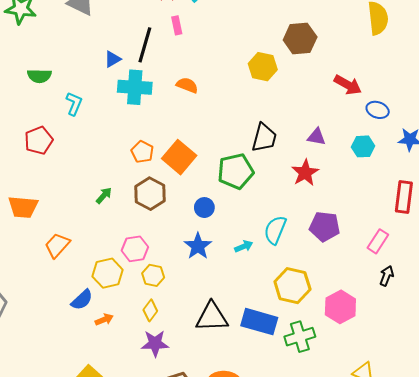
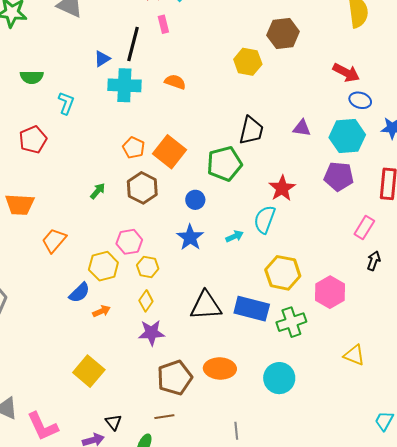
red arrow: (348, 85) -> (346, 73), moved
cyan hexagon: (363, 146) -> (347, 136), size x1.6
red star: (305, 173) -> (282, 188), moved
purple pentagon: (325, 227) -> (339, 176), moved

